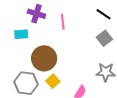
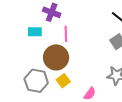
pink line: (63, 22) -> (66, 34), moved

